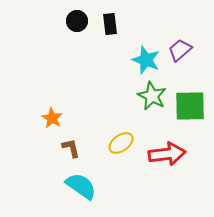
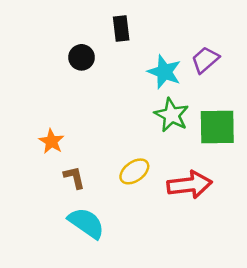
black circle: (77, 21) -> (82, 57), moved

